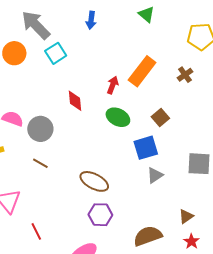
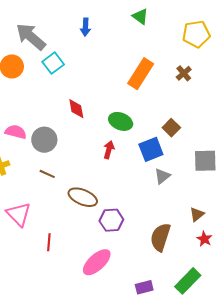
red arrow: (113, 85) -> (109, 150), moved
brown square: (160, 118) -> (171, 128), moved
brown ellipse: (94, 181) -> (83, 197), moved
red line: (36, 231) -> (49, 242), turned 36
brown semicircle: (148, 236) -> (160, 237), turned -48

